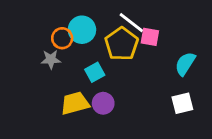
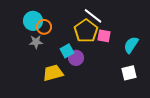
cyan circle: (82, 30) -> (33, 21), moved
pink square: (150, 37) -> (104, 36), moved
purple circle: (103, 103) -> (76, 58), moved

